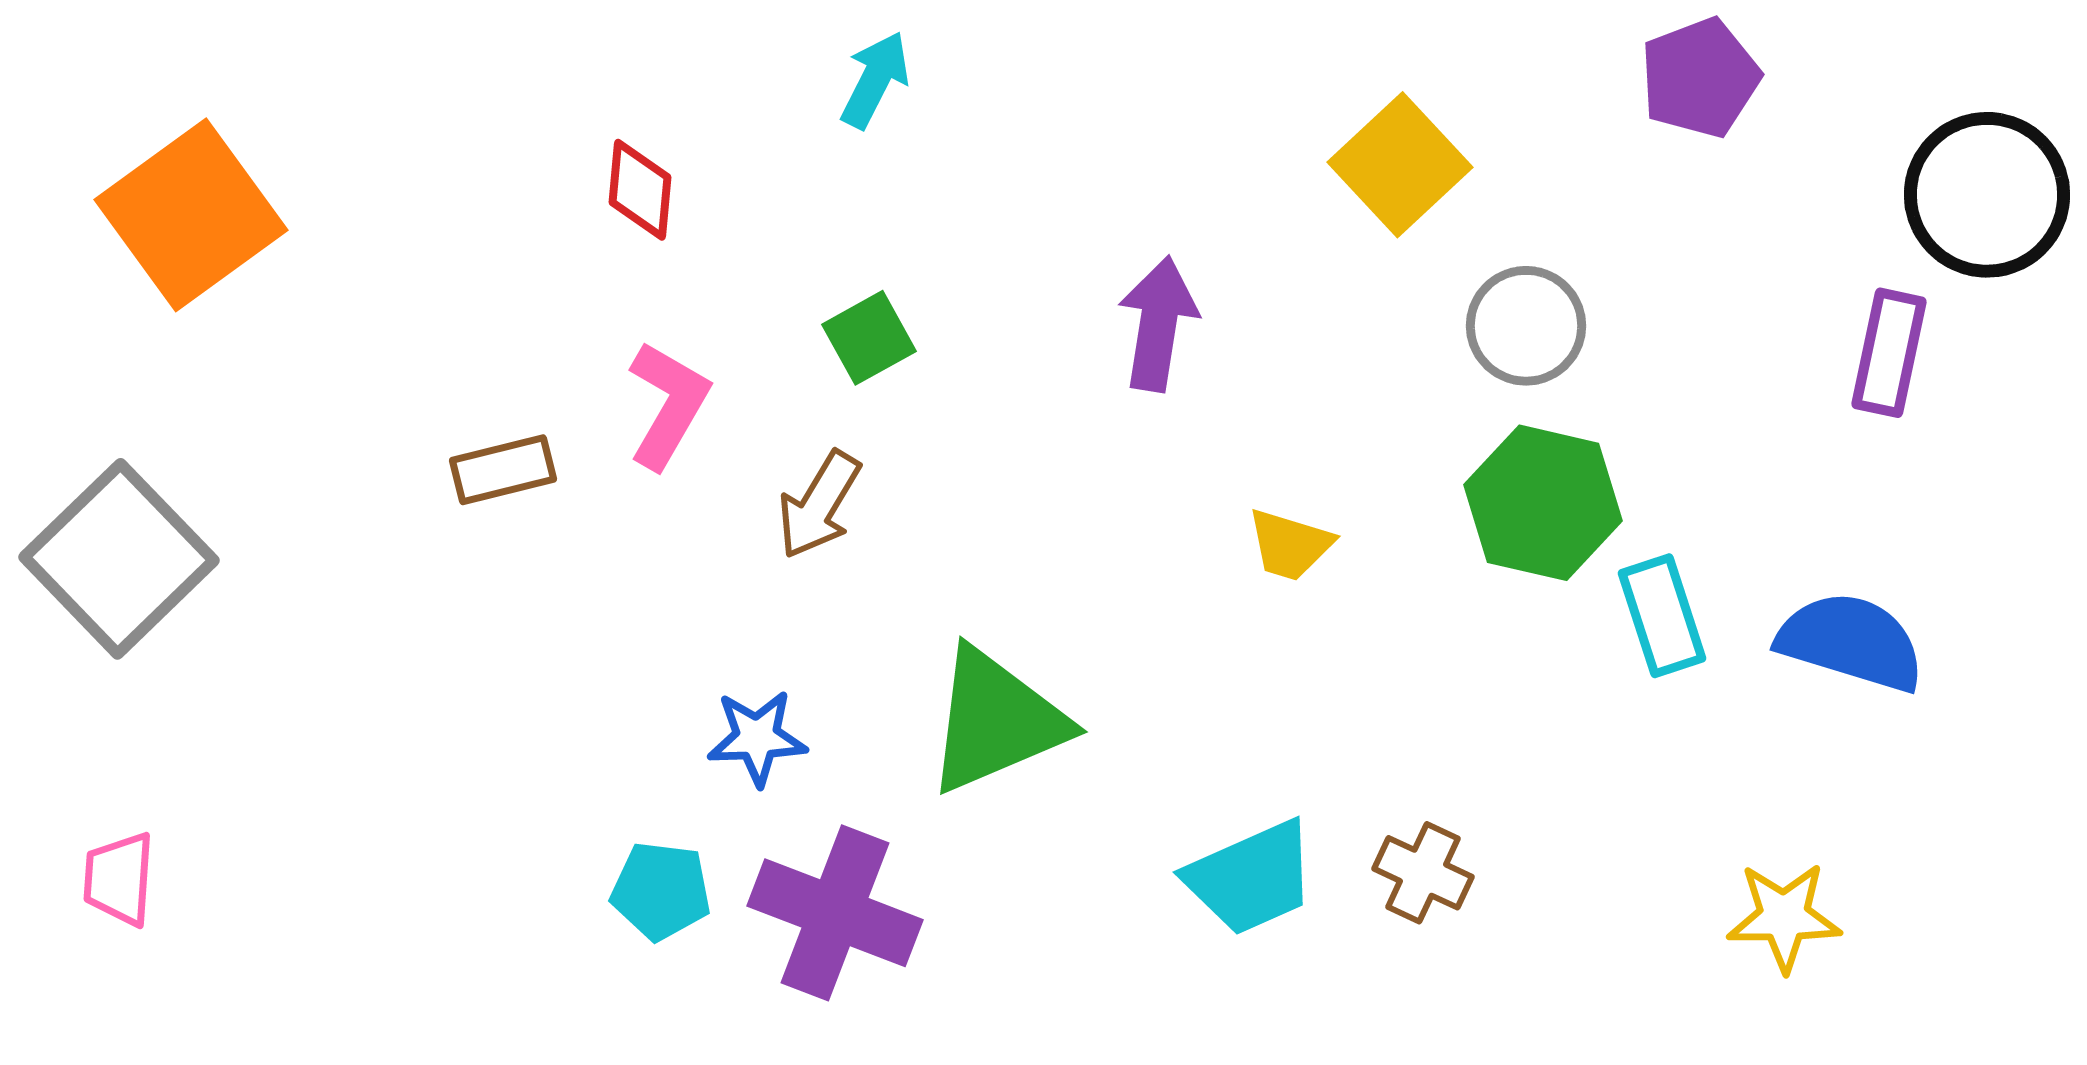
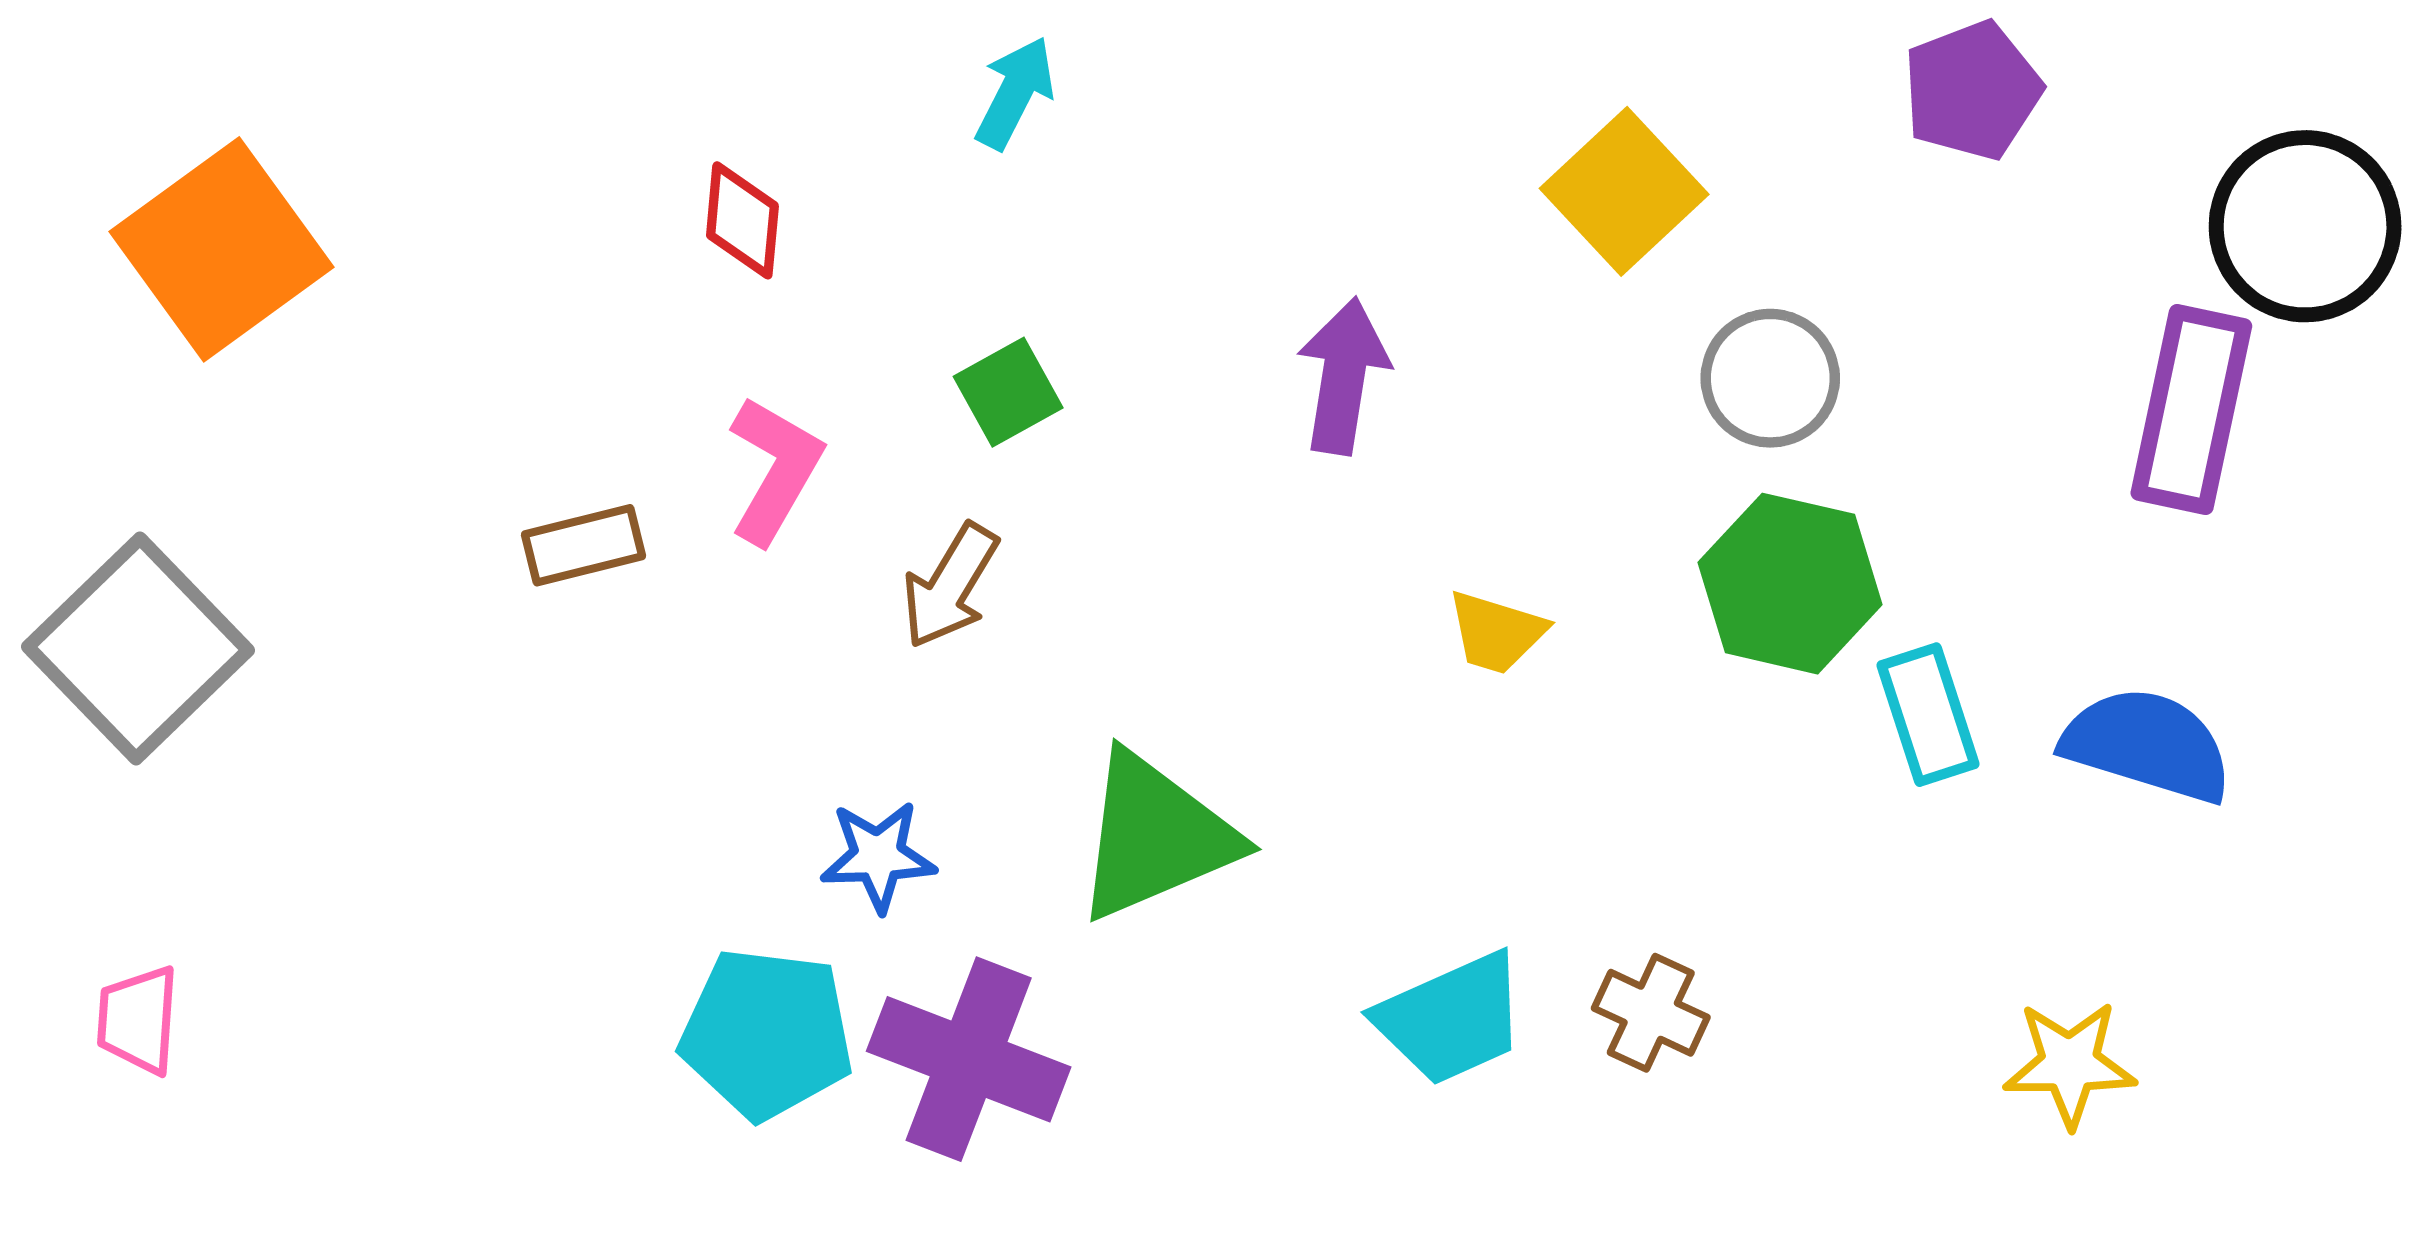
purple rectangle: (1889, 353) -> (2191, 410), size x1.4
cyan pentagon: (661, 891) -> (767, 1034), size x1.5

